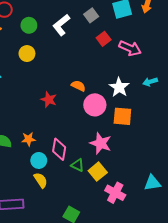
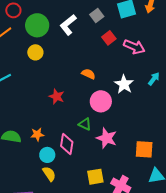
green circle: (29, 25) -> (37, 25), size x1.5
cyan arrow: (150, 82) -> (154, 79), turned 144
orange semicircle: (78, 86) -> (88, 74), moved
orange square: (122, 116) -> (144, 149), moved
green triangle: (78, 165) -> (85, 124), moved
yellow square: (98, 172) -> (95, 177), moved, turned 30

